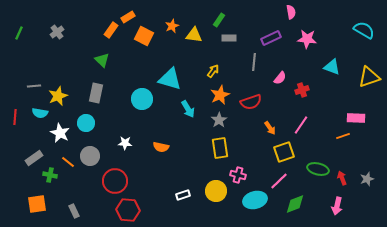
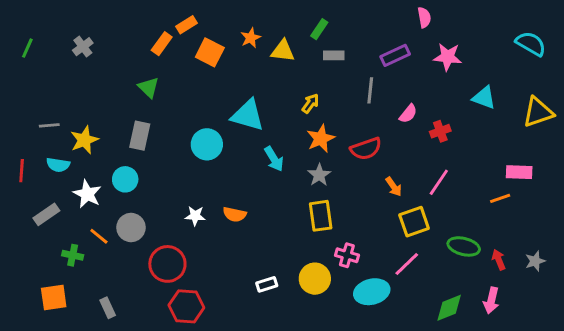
white star: (125, 143) -> (195, 216), moved
gray rectangle: (34, 158) -> (46, 214), moved
green diamond: (295, 204) -> (449, 308), moved

